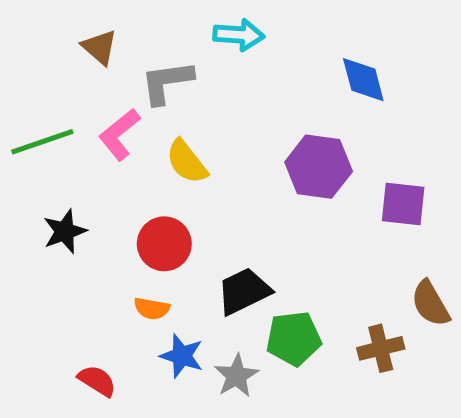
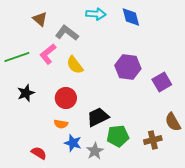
blue diamond: (363, 80) -> (131, 17), moved
gray L-shape: (167, 82) -> (67, 33), turned 45
purple square: (403, 204) -> (162, 82), turned -36

